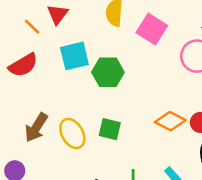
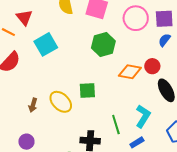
green hexagon: (108, 72) -> (103, 45), moved
brown arrow: (36, 127) -> (33, 105), size x0.6

